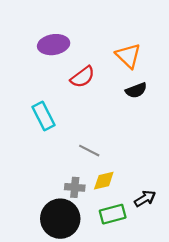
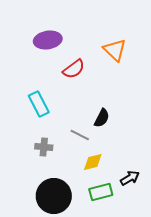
black semicircle: (136, 90) -> (102, 118), moved, turned -42
gray cross: (75, 187) -> (44, 147), moved

